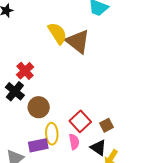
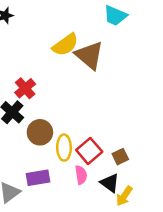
yellow semicircle: (57, 33) -> (65, 45), turned 85
yellow ellipse: (52, 134) -> (64, 148), moved

